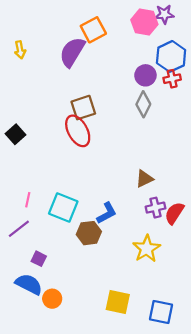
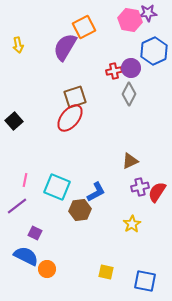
red cross: (172, 79) -> (114, 71), moved
red ellipse: (78, 131) -> (70, 118), turned 68
yellow star: (147, 249) -> (132, 224), size x0.7
yellow square: (118, 302) -> (106, 272), size x0.7

